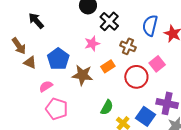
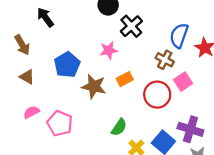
brown cross: (128, 46) -> (165, 60), moved
brown triangle: (30, 62) -> (27, 77), moved
pink semicircle: (46, 86) -> (31, 112), moved

